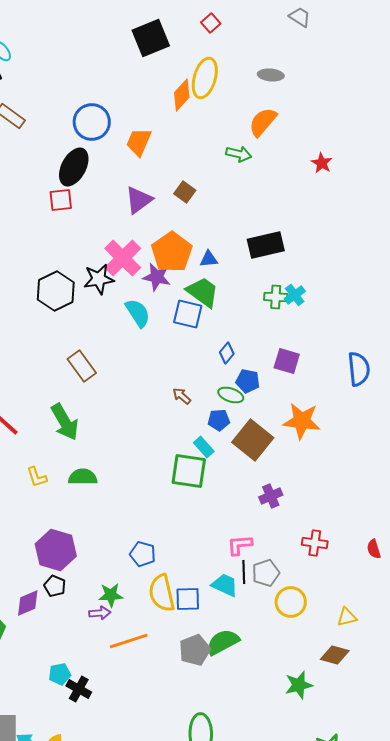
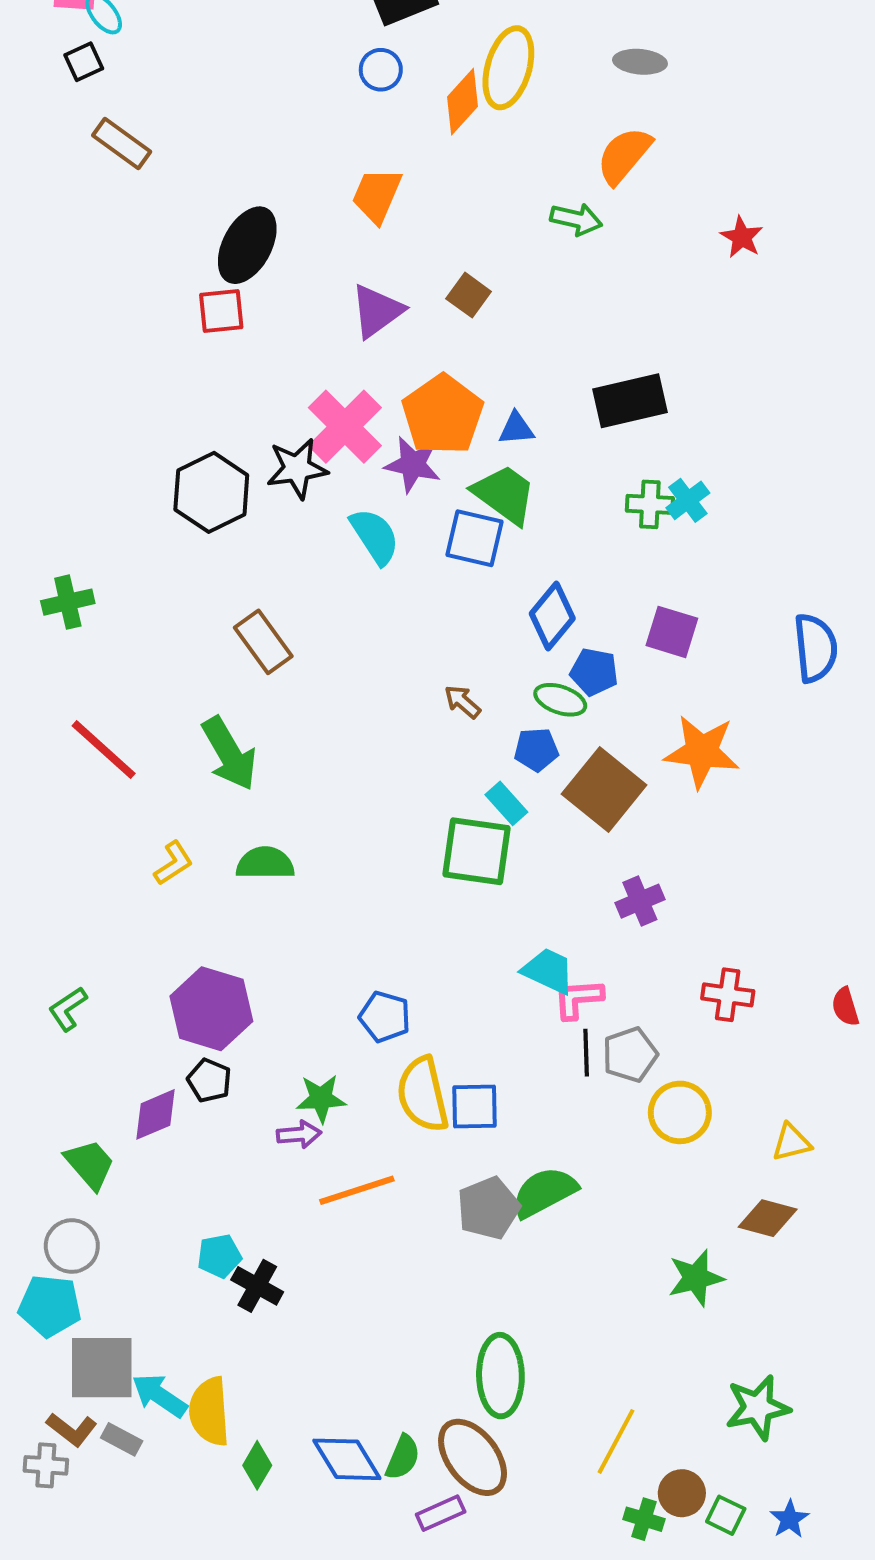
blue circle: (92, 122) -> (381, 70), moved, size x0.6
blue diamond: (227, 353) -> (552, 616), size x1.5
yellow L-shape: (37, 477) -> (173, 863), turned -105
cyan trapezoid: (225, 585) -> (548, 971), moved

